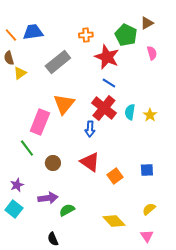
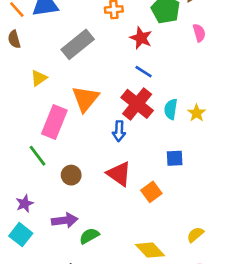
red star: (107, 57) -> (141, 38), size x0.7
yellow triangle: (20, 73) -> (39, 78), moved
blue square: (147, 170) -> (175, 158), moved

